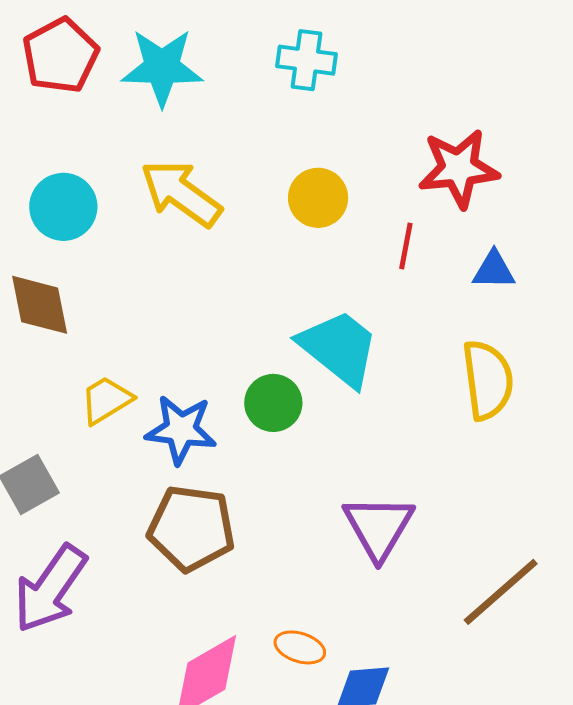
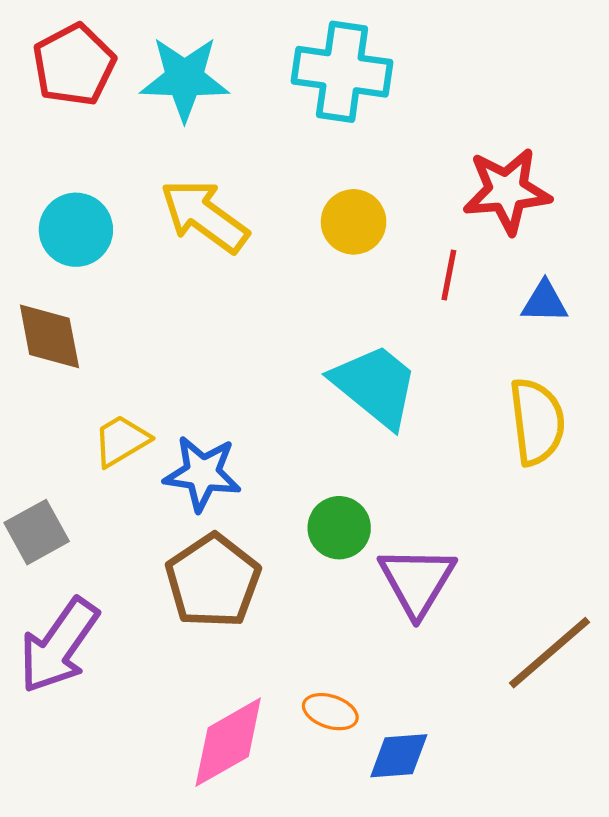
cyan cross: (307, 60) -> (342, 72), size x1.5
green circle: (273, 403) -> (339, 528), moved
brown pentagon: (191, 528) -> (213, 581), turned 30

